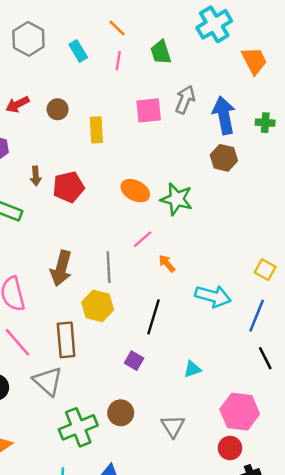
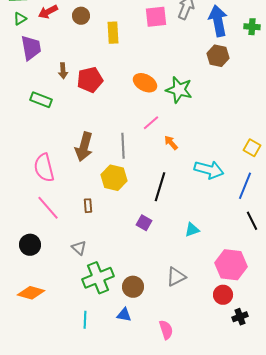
brown rectangle: (66, 340) -> (88, 206), size x0.5
gray triangle: (48, 381) -> (79, 248), moved, size x0.6
brown circle: (121, 413) -> (133, 287), moved
gray triangle: (173, 426) -> (176, 277), turned 35

